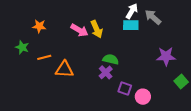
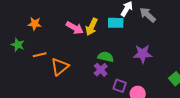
cyan rectangle: (131, 25) -> (116, 23), moved
yellow arrow: (97, 29) -> (92, 27), turned 48
purple star: (166, 56) -> (143, 54), moved
orange triangle: (64, 69) -> (60, 67), turned -42

